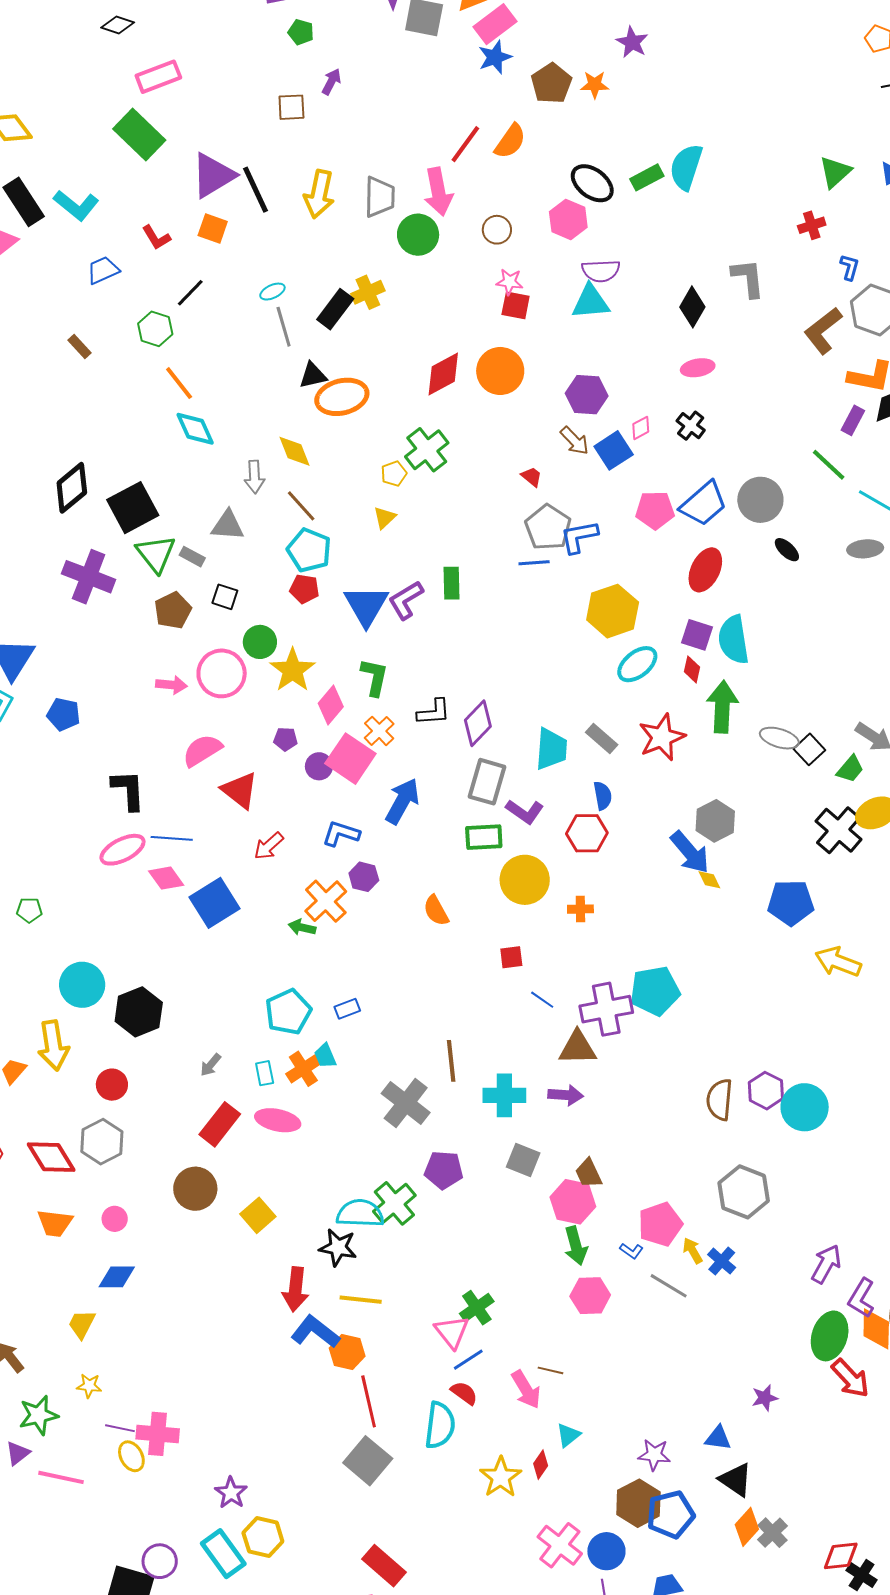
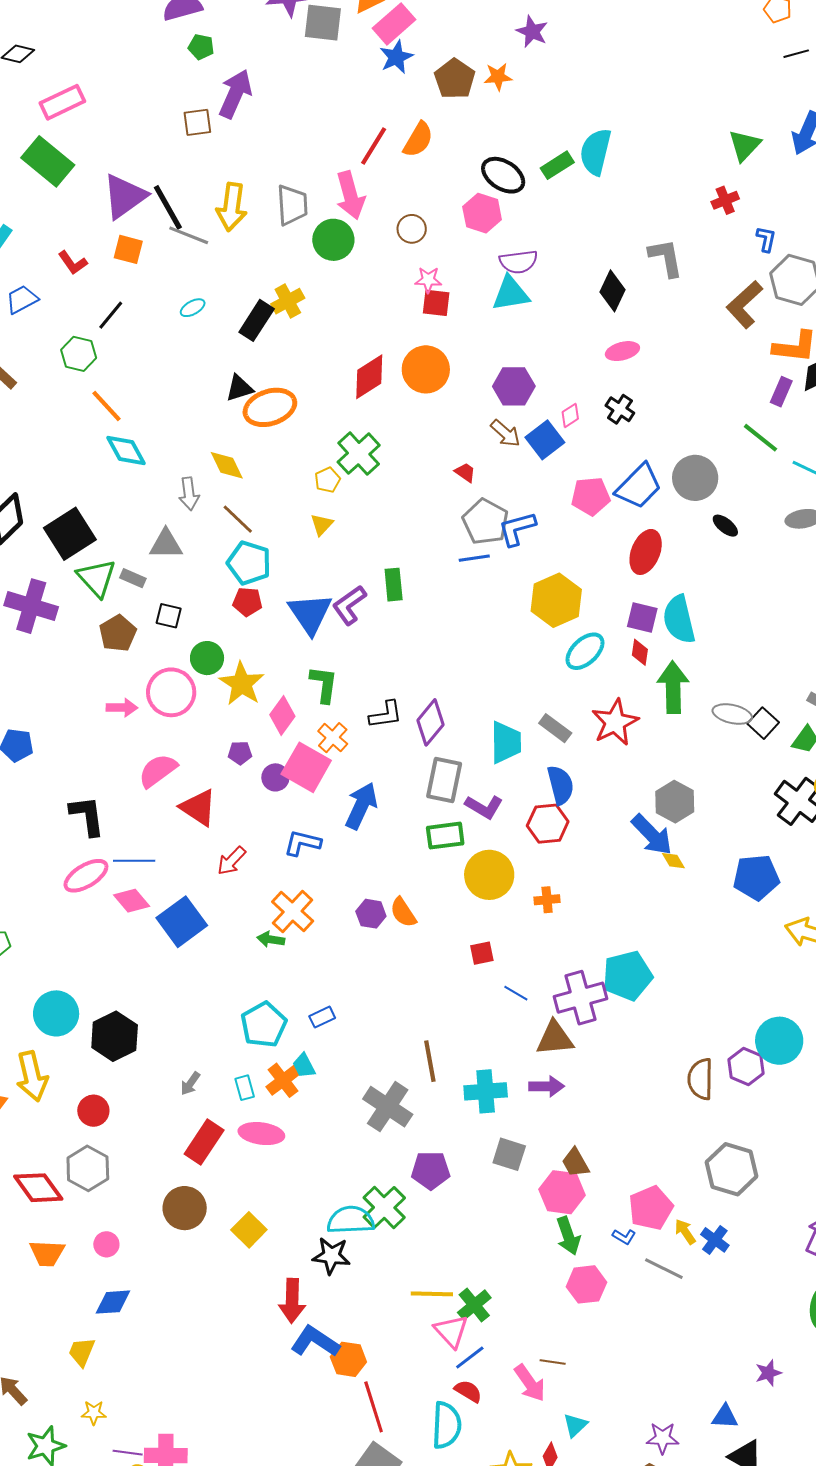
purple arrow: (331, 82) -> (235, 94), size x1.8
gray line: (284, 327) -> (189, 235), moved, turned -48
blue semicircle: (603, 796) -> (561, 785), size x1.4
purple hexagon: (364, 877) -> (371, 914), moved
cyan circle: (805, 1107) -> (779, 1041), moved
yellow line: (361, 1300) -> (432, 1294), moved

